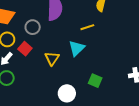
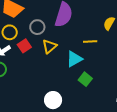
yellow triangle: (52, 58) -> (49, 46), moved
green square: (95, 81) -> (85, 79), moved

